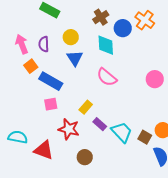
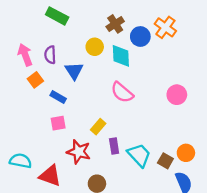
yellow circle: (71, 37) -> (95, 47), moved
blue triangle: (75, 58) -> (74, 71), moved
blue rectangle: (51, 81) -> (58, 97), size x0.6
purple rectangle: (100, 124) -> (114, 146), turned 40

